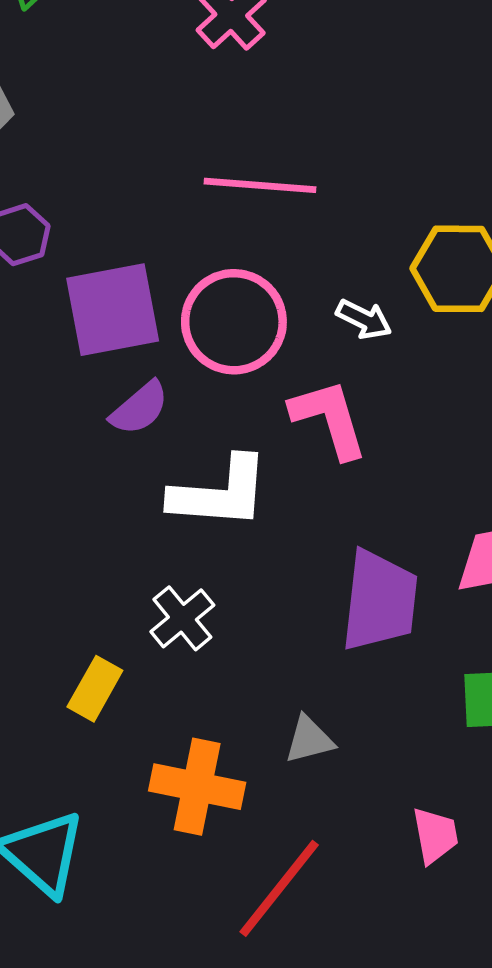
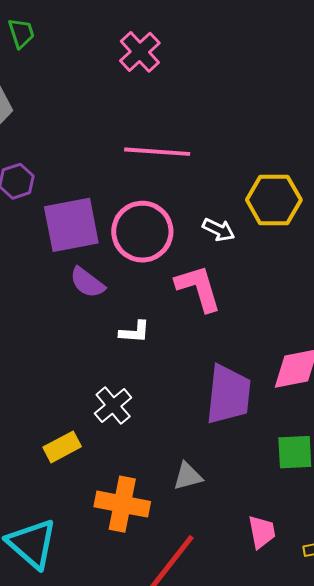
purple semicircle: (139, 408) -> (87, 283), turned 78
white L-shape: (220, 493) -> (135, 332), size x0.5
yellow rectangle: (95, 689) -> (62, 447), turned 33

